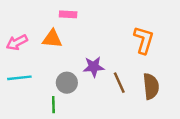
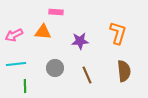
purple star: (94, 67) -> (80, 41), moved
brown line: (119, 83) -> (87, 75), moved
green line: (53, 105) -> (25, 86), moved

